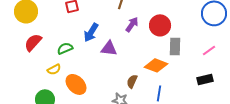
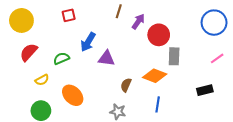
purple arrow: (132, 24) -> (138, 22), moved
pink line: (209, 50) -> (217, 58), moved
yellow semicircle: (54, 69) -> (42, 80), moved
brown semicircle: (132, 81) -> (126, 85), moved

